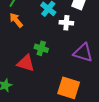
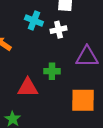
green cross: (41, 48) -> (52, 71), moved

